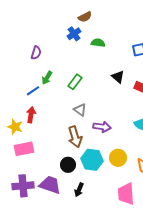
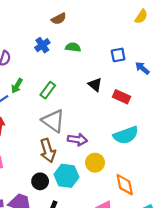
blue cross: (74, 34) -> (42, 45), moved
gray triangle: (80, 110) -> (53, 121), size x1.6
yellow circle: (118, 158) -> (95, 163), moved

